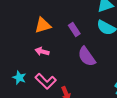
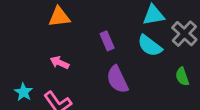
orange triangle: (43, 25) -> (59, 17), moved

